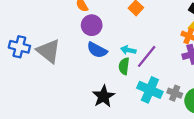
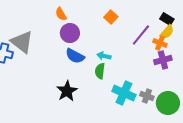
gray triangle: (49, 51) -> (22, 42), moved
purple line: (147, 56) -> (141, 35), moved
black star: (104, 96) -> (67, 91), moved

